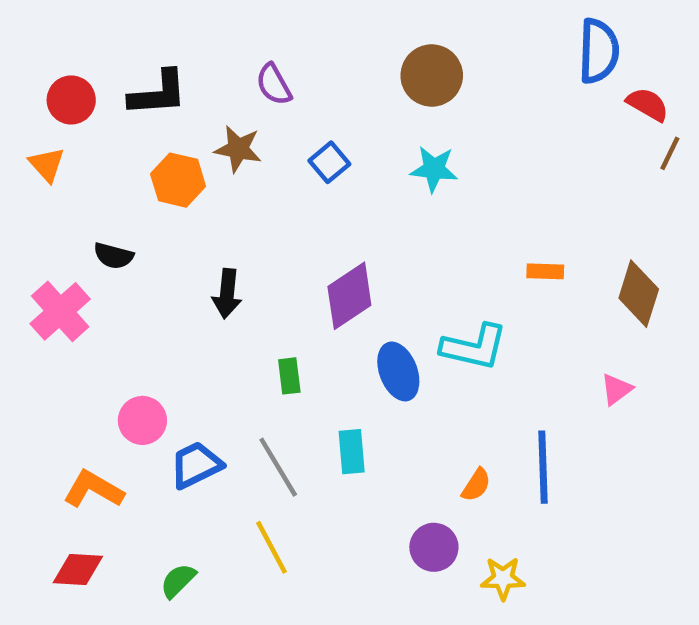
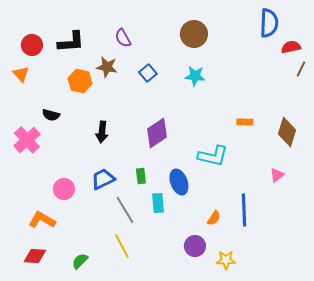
red semicircle: (648, 104) -> (291, 47), turned -42
blue ellipse: (398, 371) -> (179, 182), moved
green rectangle: (289, 376) -> (141, 176), moved
blue trapezoid: (196, 465) -> (103, 179), moved

